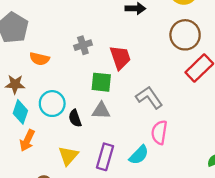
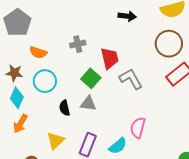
green square: (101, 82) -> (91, 78), turned 30
gray L-shape: (149, 97) -> (131, 79), moved
cyan circle: (52, 104) -> (45, 81), moved

